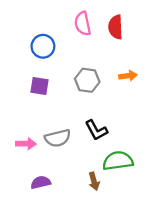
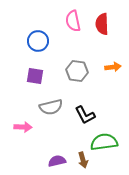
gray semicircle: (58, 138) -> (51, 107), moved
purple semicircle: (41, 182) -> (57, 161), moved

